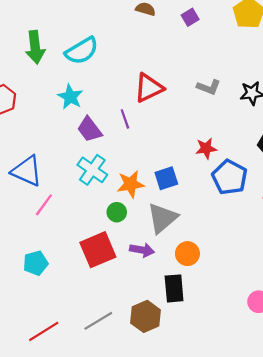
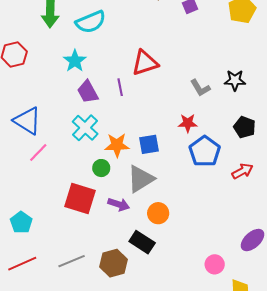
gray L-shape: (209, 87) -> (200, 88), moved, turned 30
red square: (98, 250) -> (80, 199), turned 32
cyan pentagon: (36, 263) -> (21, 222), moved, turned -30
black rectangle: (174, 288) -> (142, 242), turned -60

